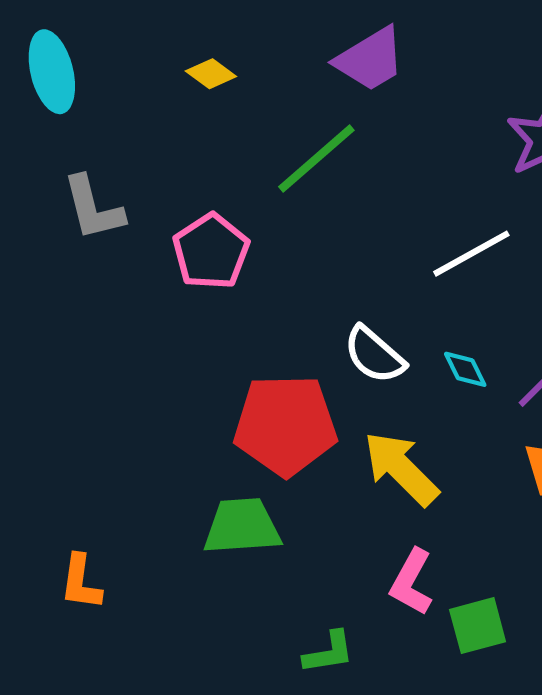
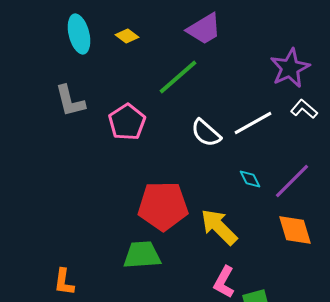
cyan ellipse: (52, 72) -> (79, 34), moved
white semicircle: (374, 355) -> (206, 133), moved

